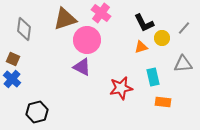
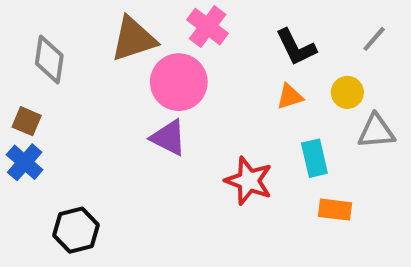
gray line: (184, 28) -> (374, 39), moved
yellow circle: (162, 38) -> (347, 92), moved
red star: (121, 88) -> (249, 181), turned 30

